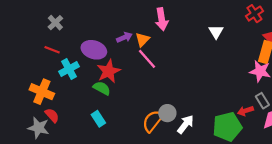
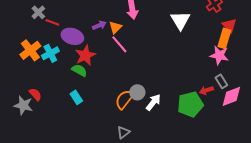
white triangle: (216, 32) -> (180, 20), size x1.5
red line: (52, 50) -> (52, 22), moved
orange cross: (42, 92) -> (30, 50), moved, turned 30

